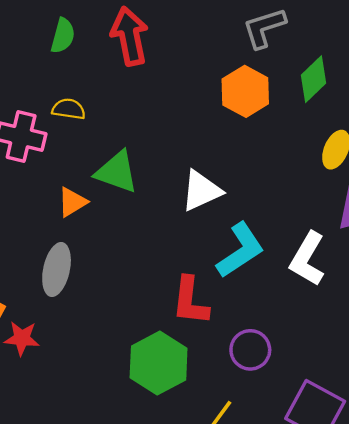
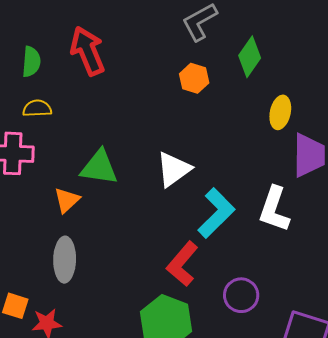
orange hexagon: (245, 91) -> (194, 78), size x0.7
yellow semicircle: (69, 109) -> (37, 108), moved
red L-shape: (190, 301) -> (182, 264), turned 45

